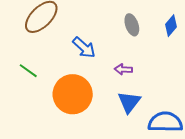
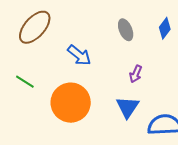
purple arrow: (123, 69) -> (136, 74), moved, turned -66

